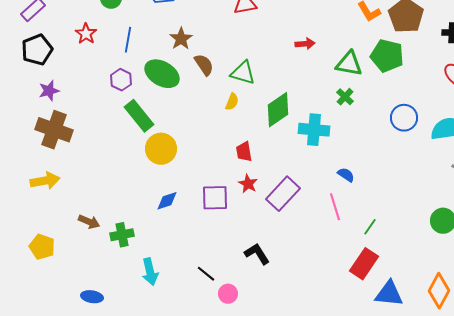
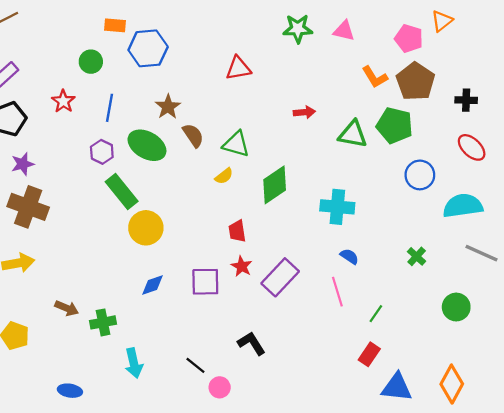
green cross: (345, 97) -> (417, 256), moved
yellow semicircle: (232, 102) -> (224, 176), turned 30
blue circle: (404, 118) -> (420, 175), moved
cyan cross: (314, 130) -> (337, 207), moved
red rectangle: (364, 264) -> (369, 354), size x0.7

